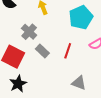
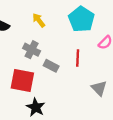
gray triangle: (79, 83) -> (99, 88), turned 42

